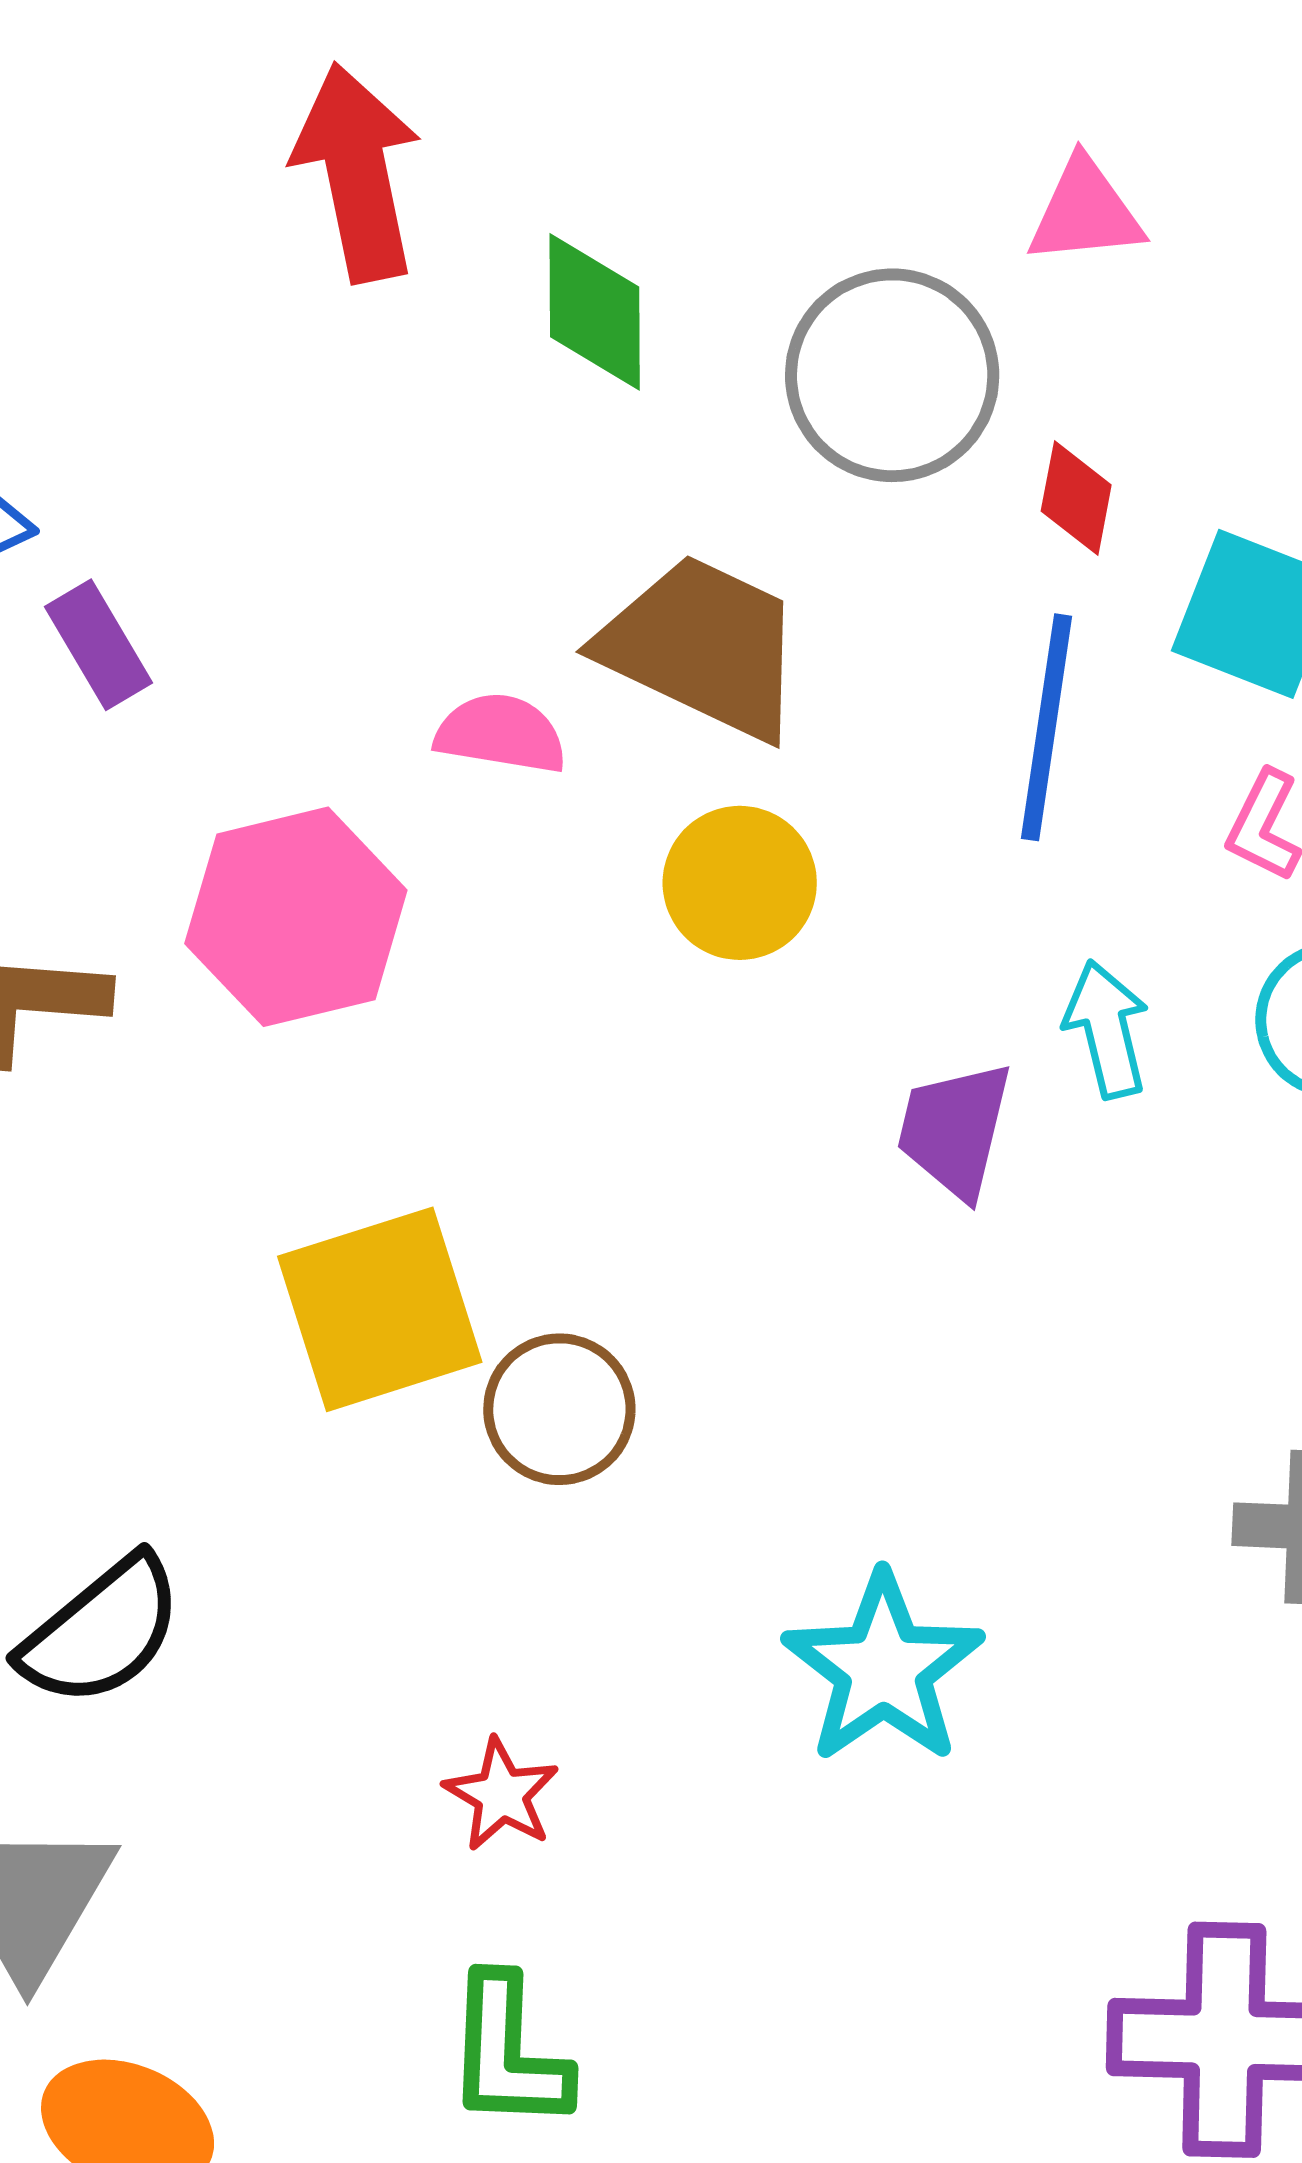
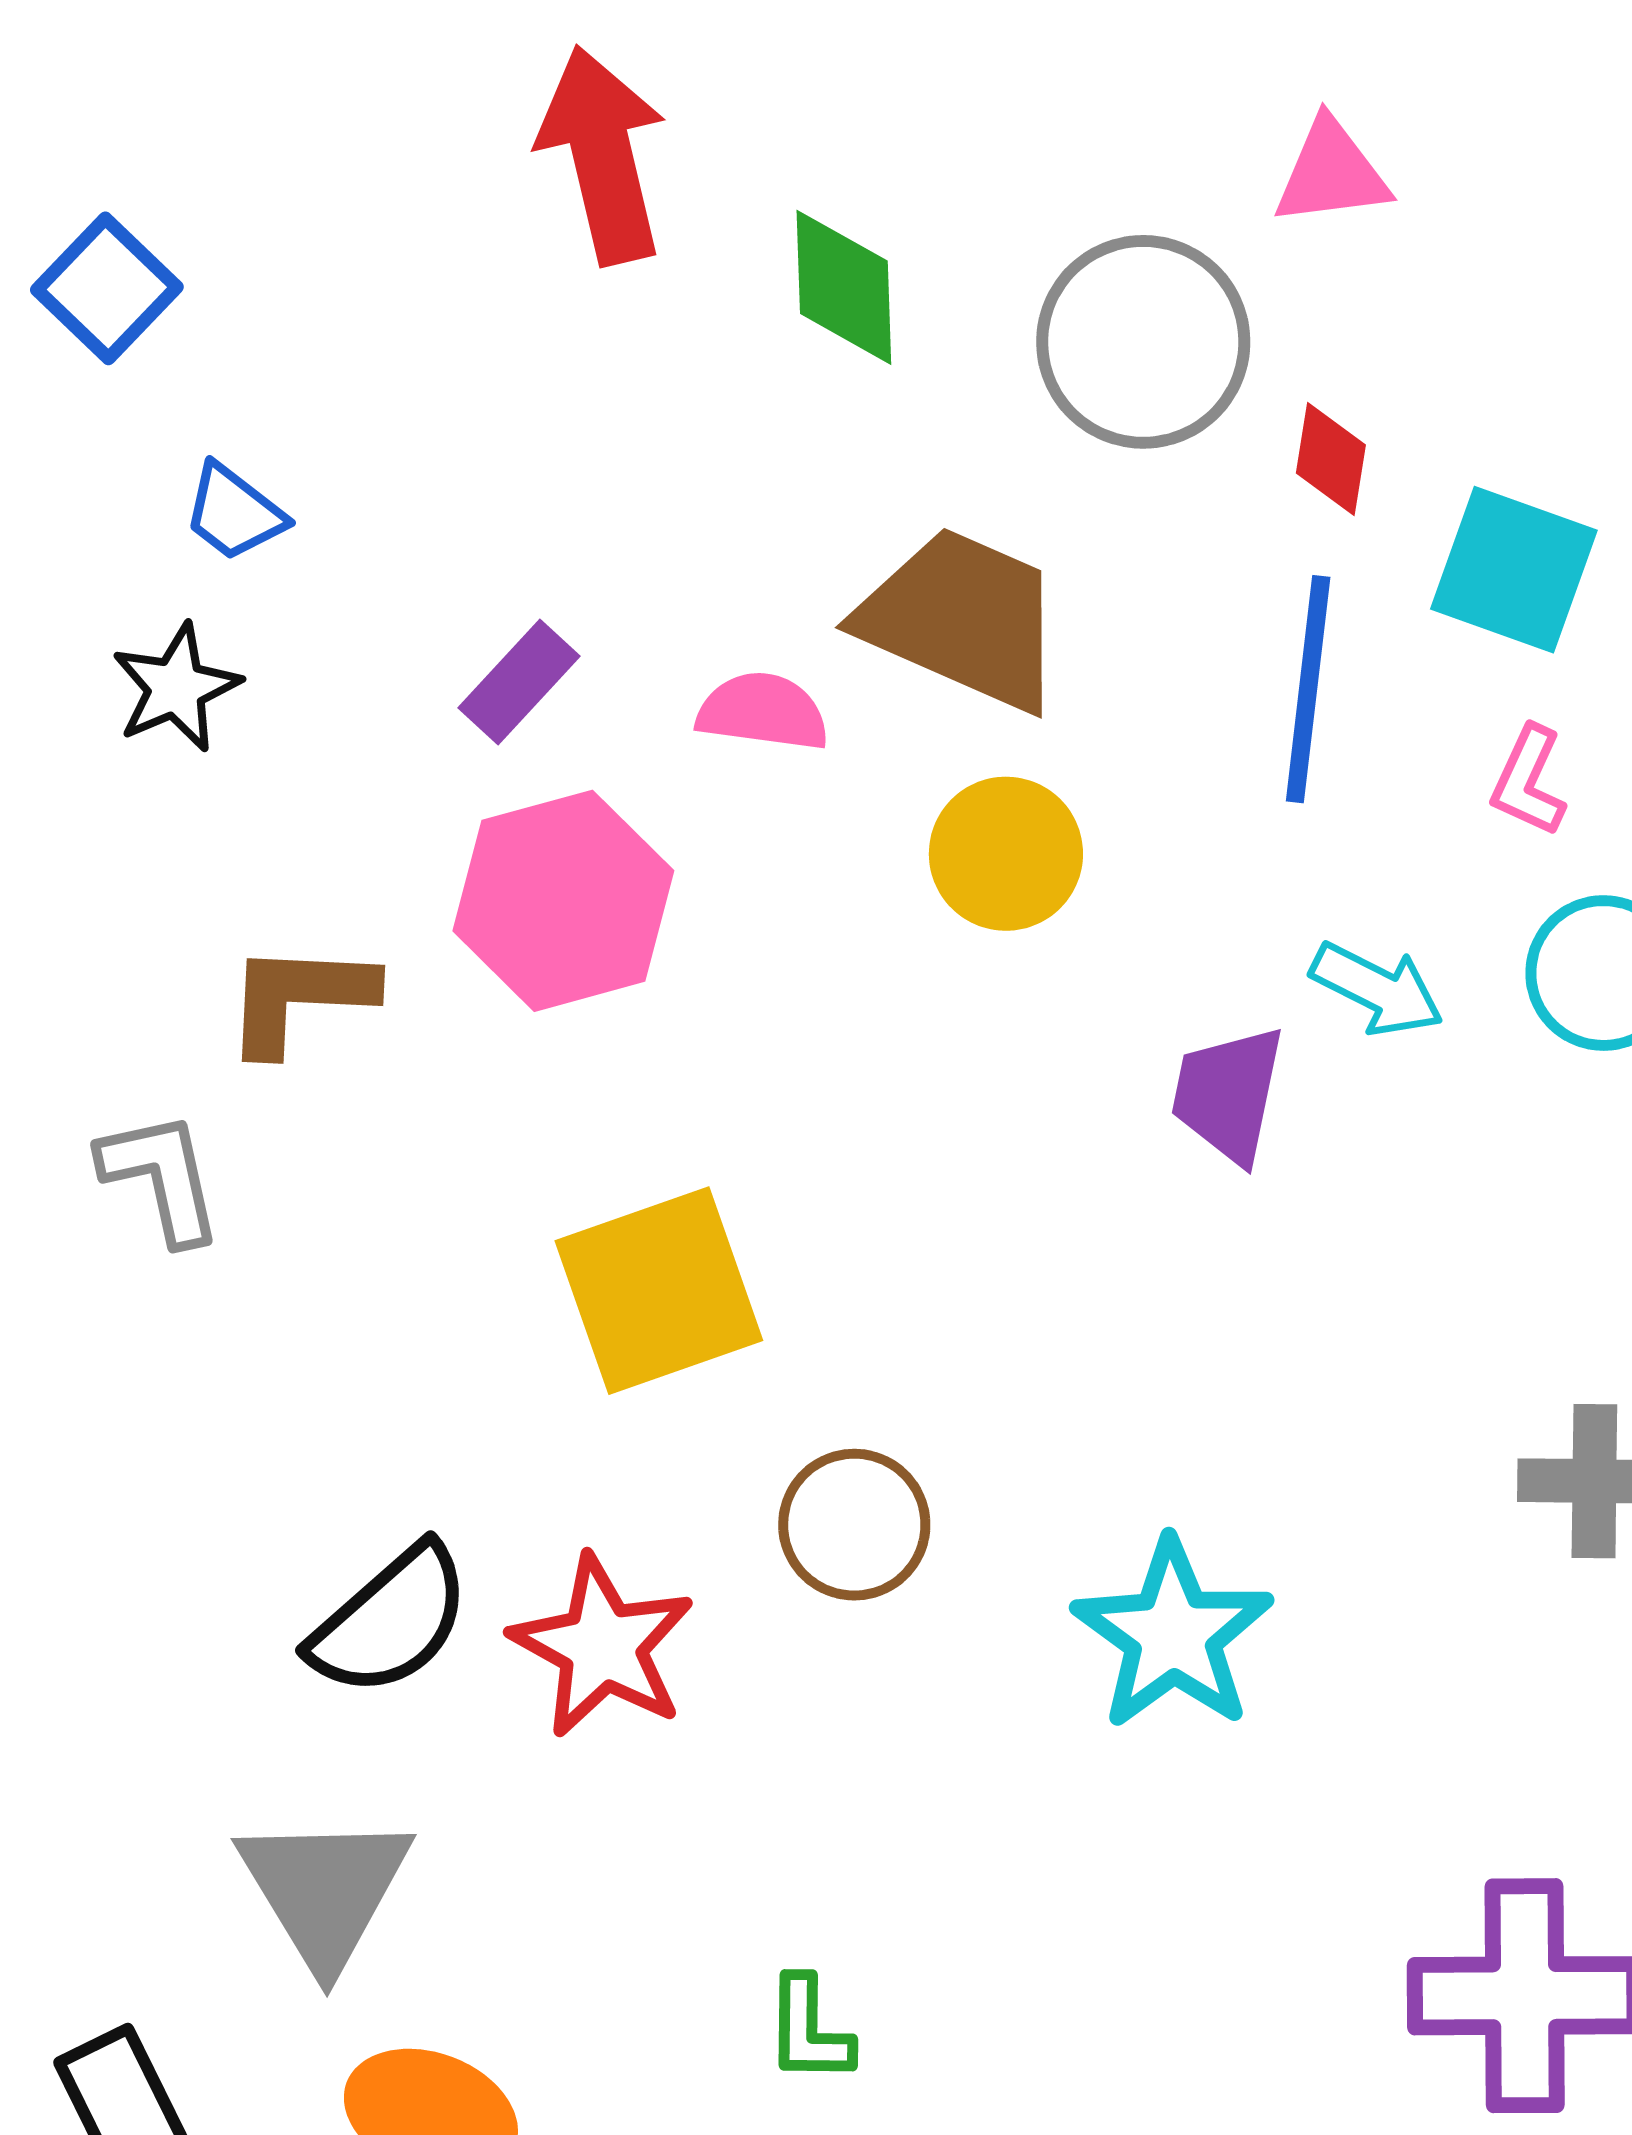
purple rectangle: (98, 645) -> (519, 682), moved, turned 75
cyan arrow: (1107, 1029) -> (1377, 989), turned 132
brown circle: (559, 1409) -> (854, 1525), moved
red star: (501, 1795) -> (602, 1646), moved, size x1.6
green L-shape: (508, 2053) -> (809, 2030), size x0.7

